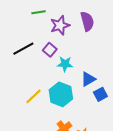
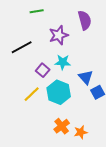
purple star: (60, 25) -> (59, 35), moved
purple square: (50, 50) -> (43, 70), moved
blue triangle: (88, 79) -> (86, 77), turned -42

